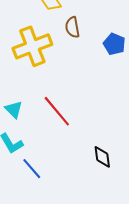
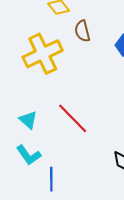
blue line: (32, 169) -> (51, 179), turned 45

